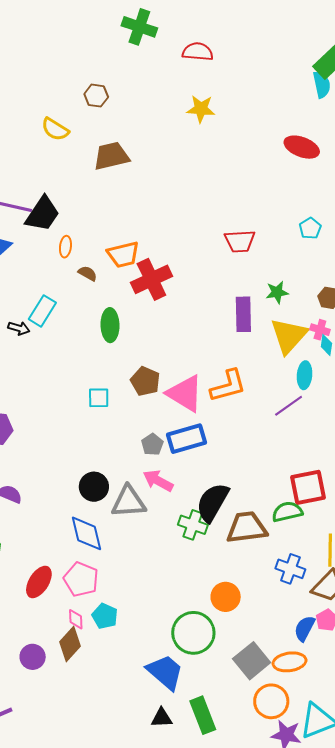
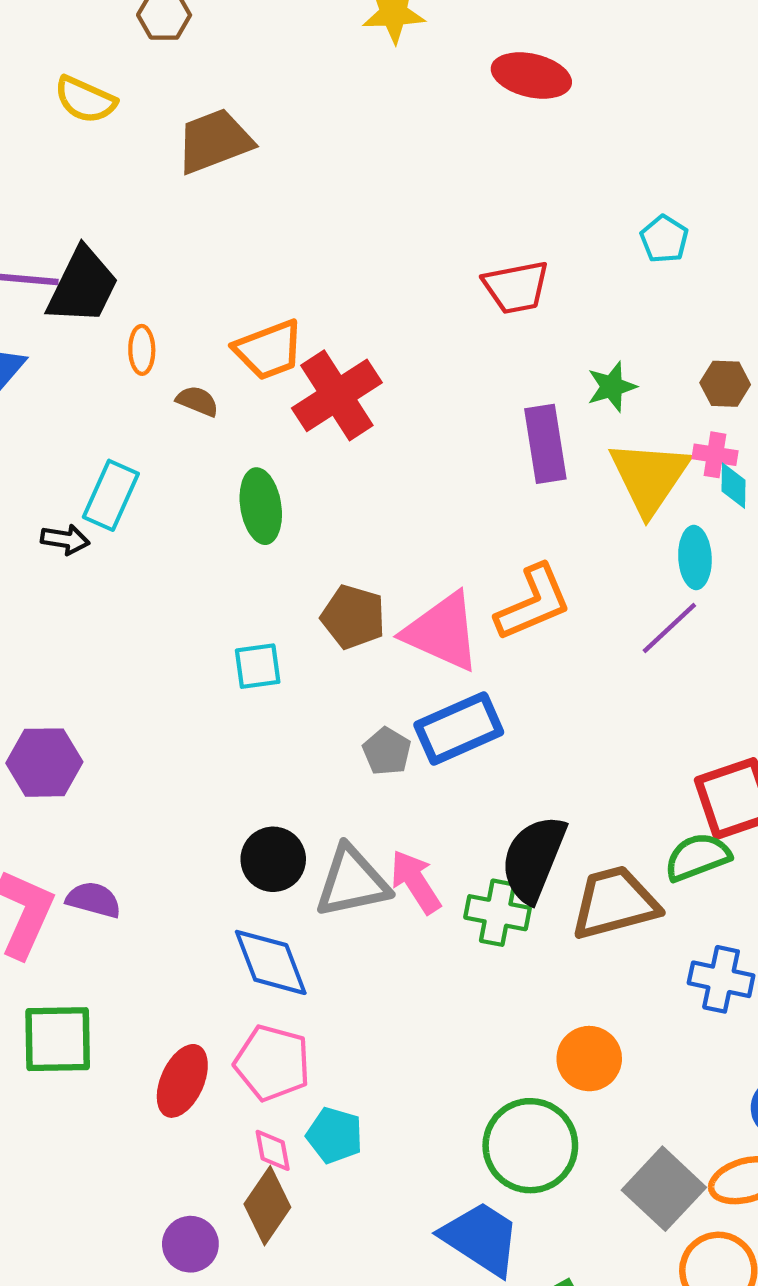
red ellipse: (302, 147) -> (531, 76), moved
pink arrow: (158, 481) -> (416, 882), moved, turned 36

